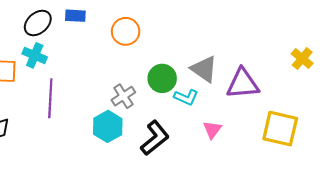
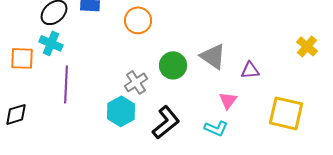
purple triangle: (243, 84) -> (250, 70), size x0.6
cyan L-shape: (186, 97) -> (216, 128), moved
pink triangle: (212, 130) -> (228, 100), moved

